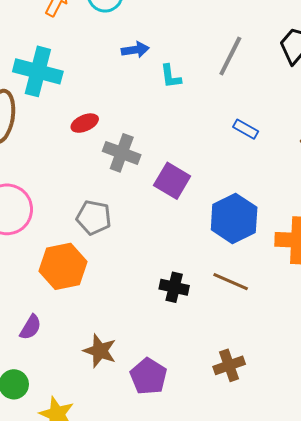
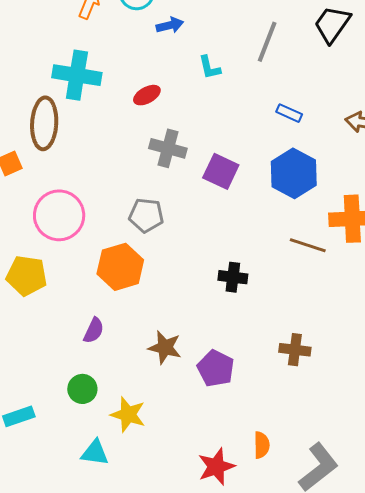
blue arrow: (135, 50) -> (170, 25), moved
red ellipse: (85, 123) -> (147, 95), moved
blue hexagon: (234, 218) -> (294, 173), moved
brown line: (231, 282) -> (308, 245), moved
brown cross: (229, 365) -> (295, 350), turned 32

